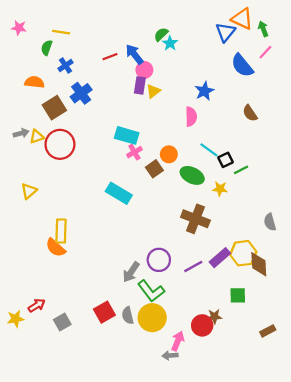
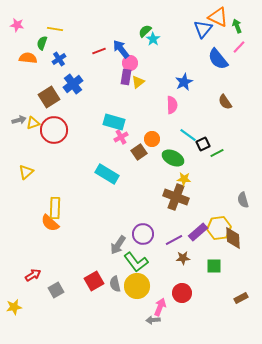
orange semicircle: (34, 82) -> (28, 58), moved
yellow star: (220, 189) -> (184, 179), moved
brown star: (214, 317) -> (183, 258), moved
yellow star: (16, 319) -> (14, 307), moved

